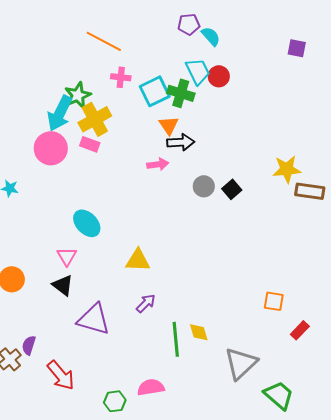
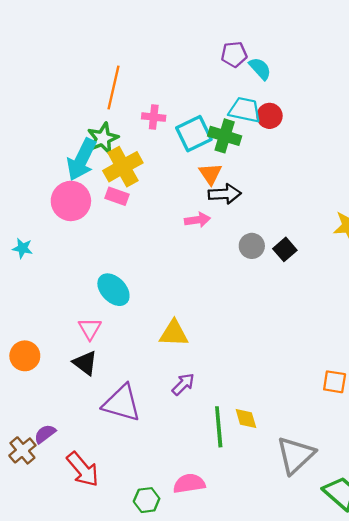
orange line: (104, 41) -> (113, 87), moved, turned 75
cyan trapezoid: (198, 71) -> (245, 110), turned -52
purple semicircle: (29, 345) -> (45, 434), turned 36

